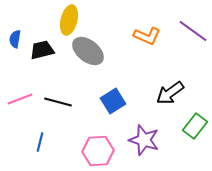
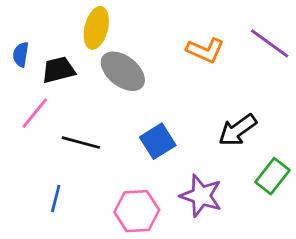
pink line: (20, 99) -> (35, 113), moved, turned -30

